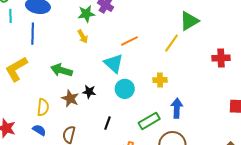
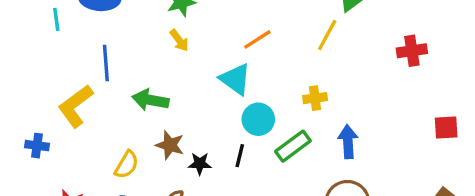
blue line: (33, 34) -> (106, 63), moved
black star: (89, 92) -> (200, 164), moved
yellow semicircle: (43, 107) -> (127, 165), turned 30
green rectangle: (149, 121) -> (293, 146), moved
black line: (108, 123) -> (240, 156), moved

